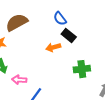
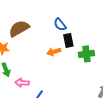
black rectangle: (69, 36) -> (68, 40), turned 40
green cross: (82, 69) -> (86, 54), moved

